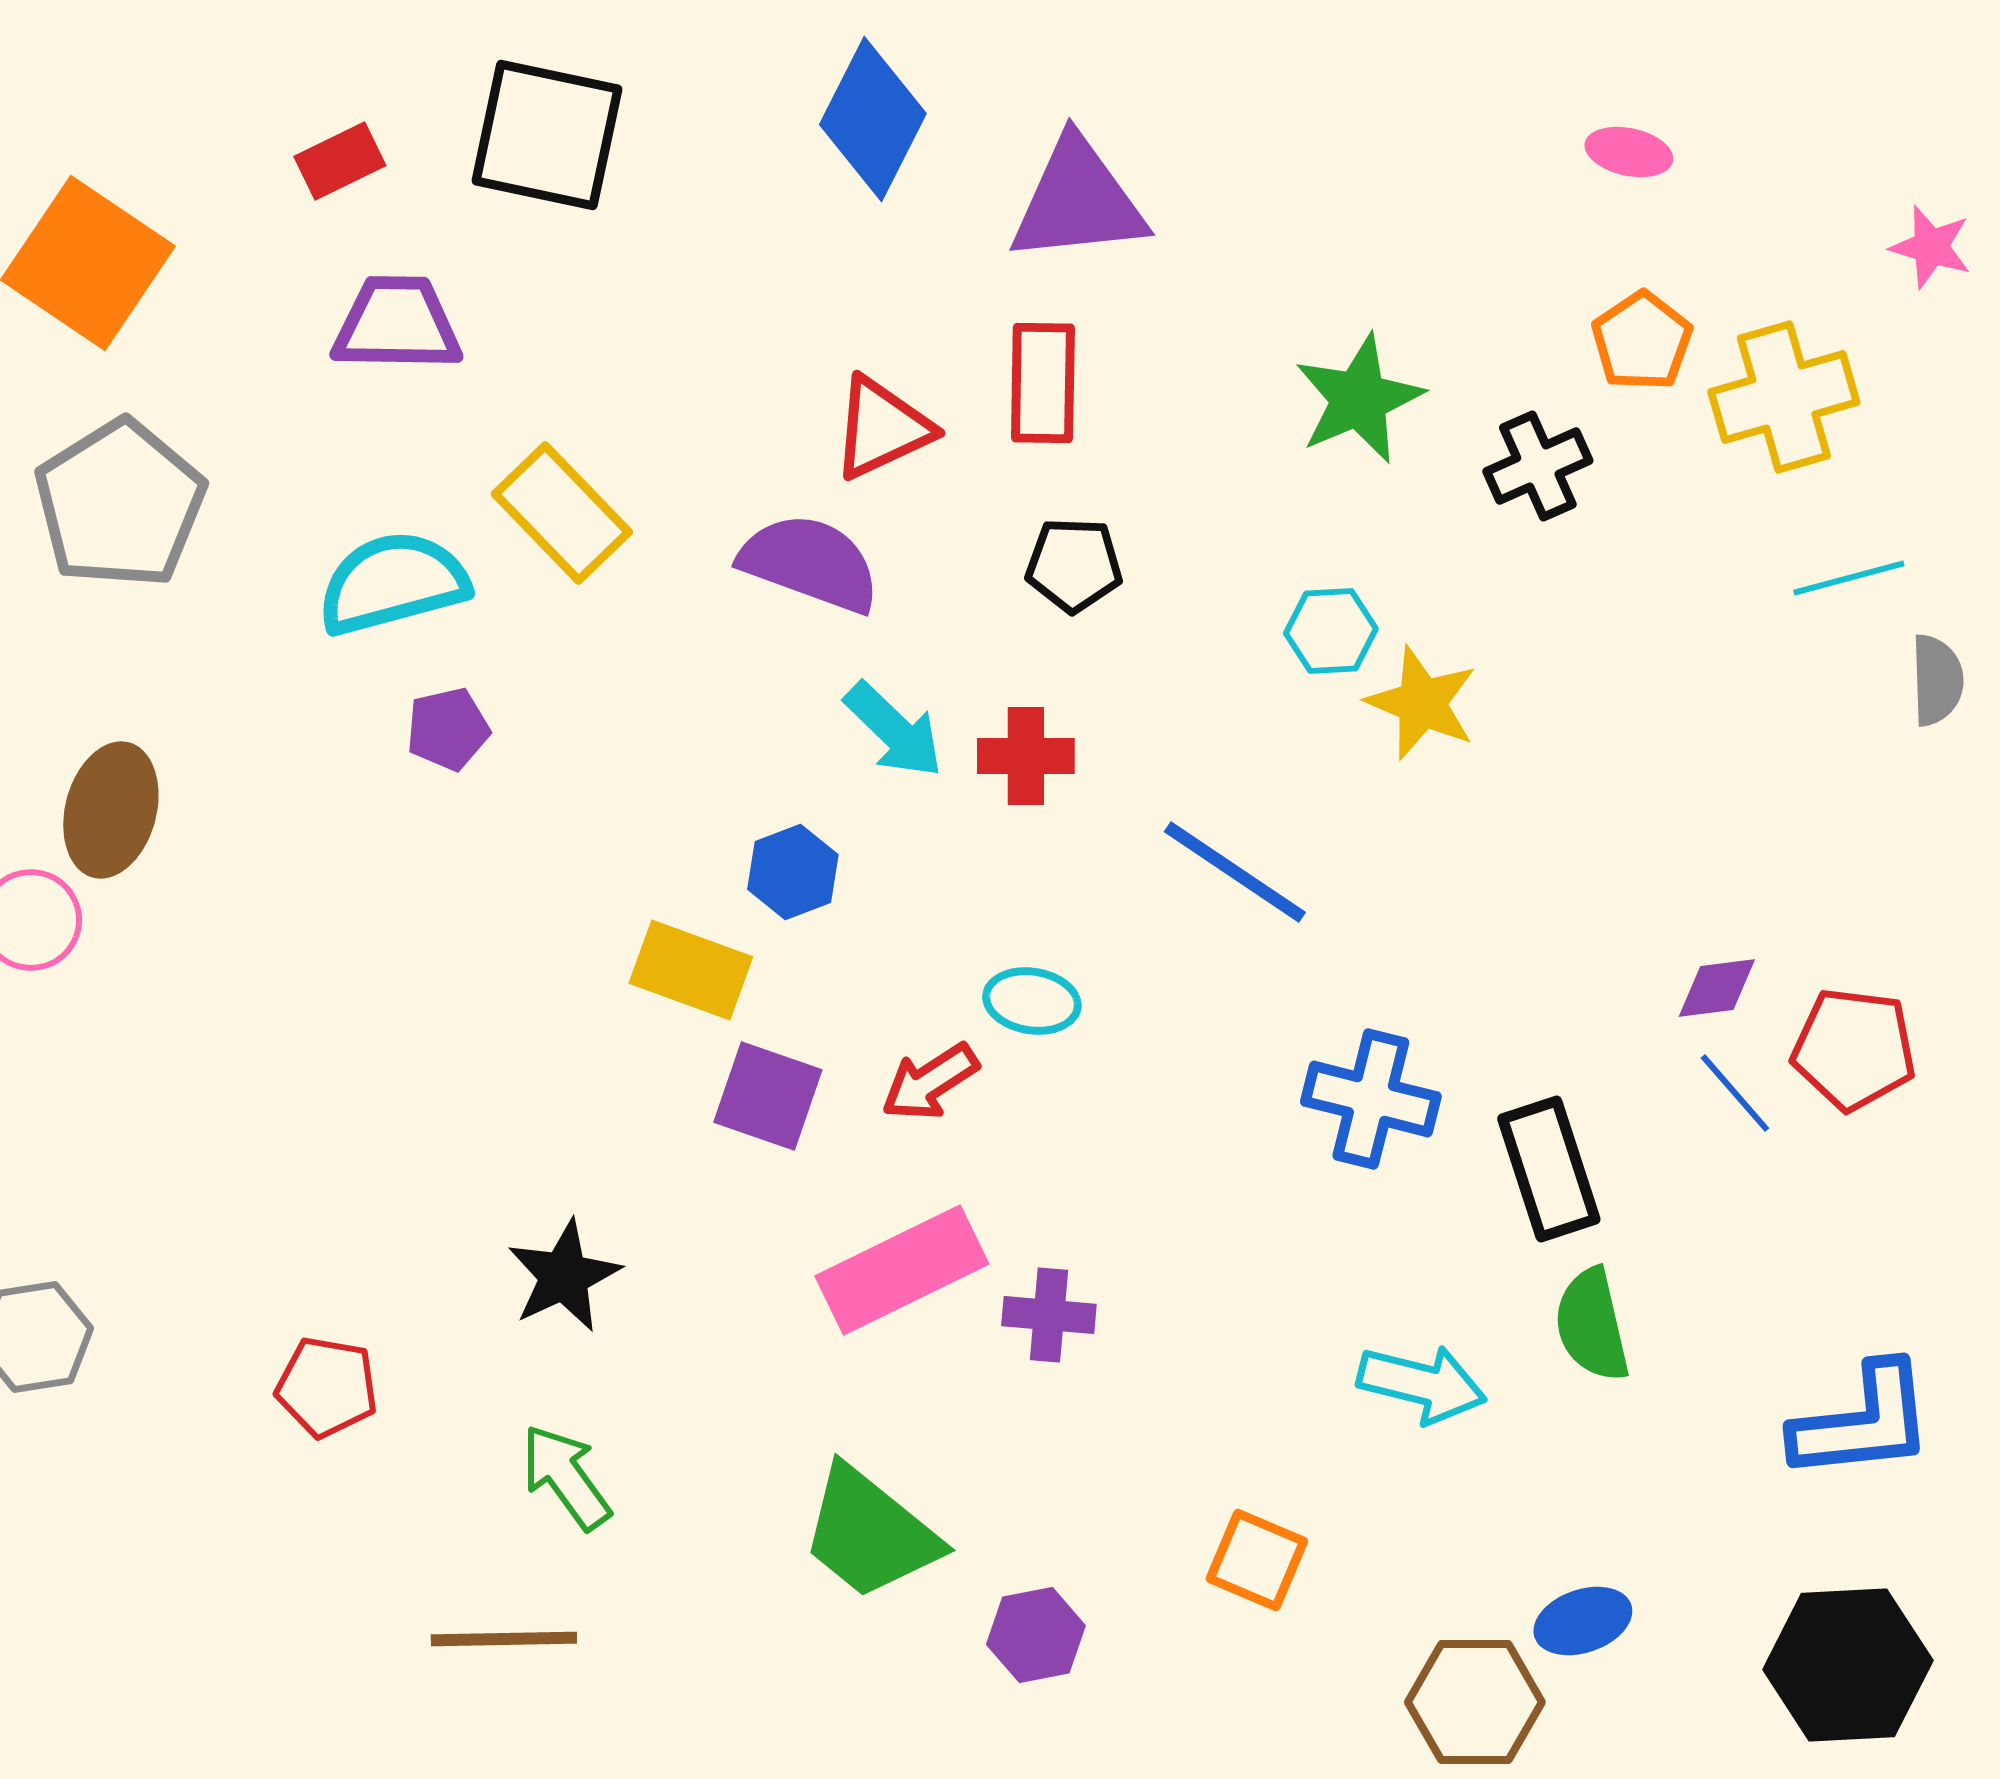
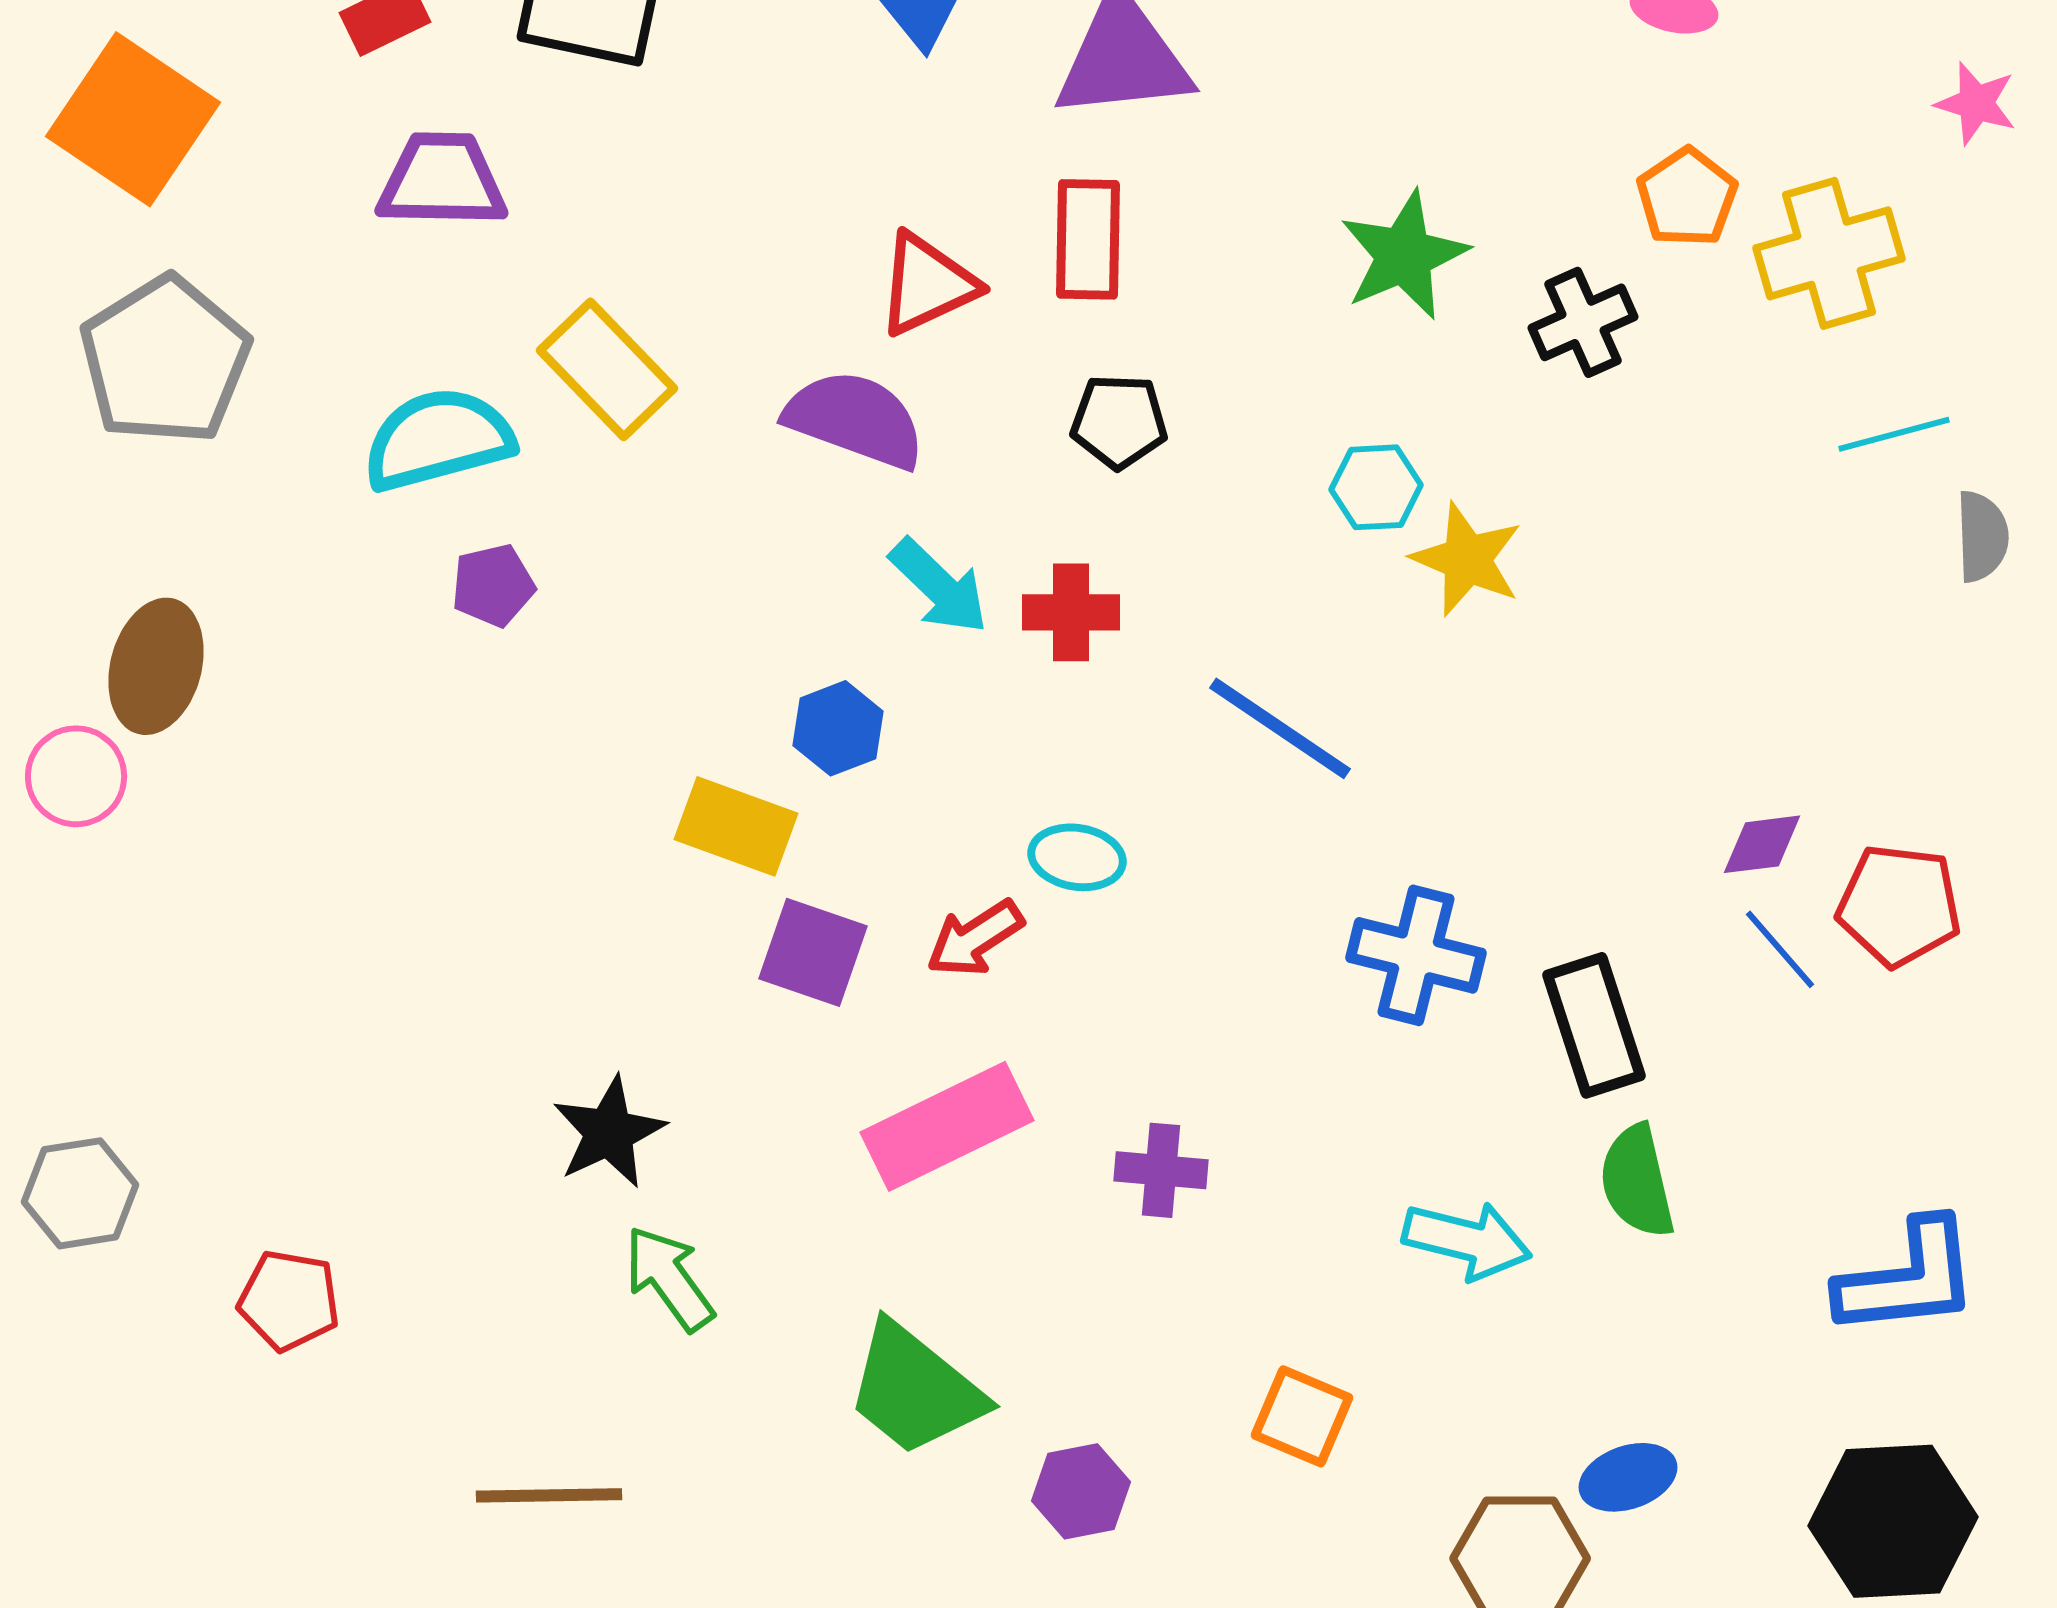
purple cross: (1049, 1315) -> (1161, 1170), moved
red pentagon: (327, 1387) -> (289, 1300), moved
green arrow: (566, 1477) -> (669, 1278), moved

